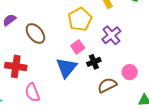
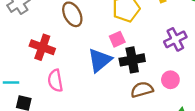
purple cross: (111, 35) -> (175, 39), moved
black cross: (94, 62) -> (132, 60), size x1.5

